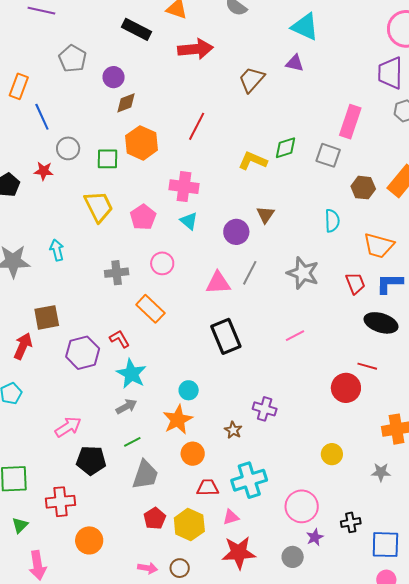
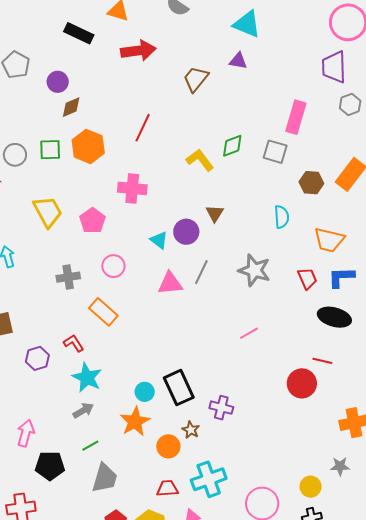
green square: (108, 159) -> (50, 150), moved
yellow L-shape: (253, 161) -> (200, 160), turned 32
cyan triangle: (189, 221) -> (159, 240), moved
black rectangle: (226, 336) -> (179, 388), moved
purple hexagon: (83, 353) -> (37, 358), size x0.7
pink arrow: (68, 427) -> (26, 433), turned -40
orange circle: (193, 454) -> (168, 446), moved
yellow circle: (332, 454) -> (311, 487), moved

